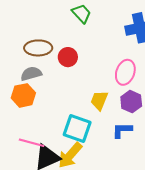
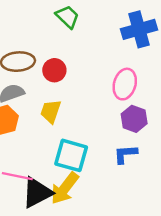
yellow trapezoid: (99, 100) -> (51, 111), moved

